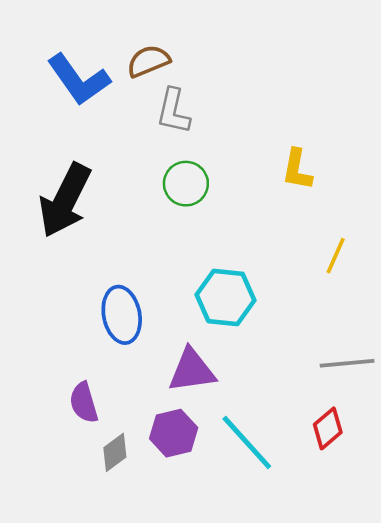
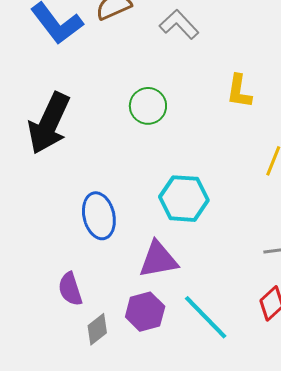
gray L-shape: (173, 111) -> (179, 24), moved, turned 126

